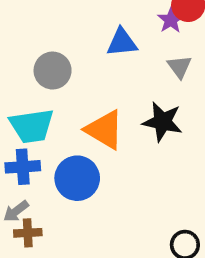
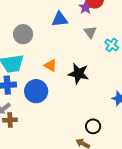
black star: (162, 122) -> (78, 74), moved
orange triangle: (104, 130) -> (50, 66), size x0.6

